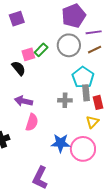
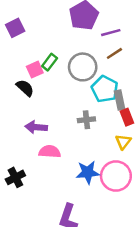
gray circle: (69, 45) -> (83, 67), moved
gray rectangle: (86, 93) -> (119, 100), moved
pink semicircle: (32, 122) -> (50, 152), turned -96

